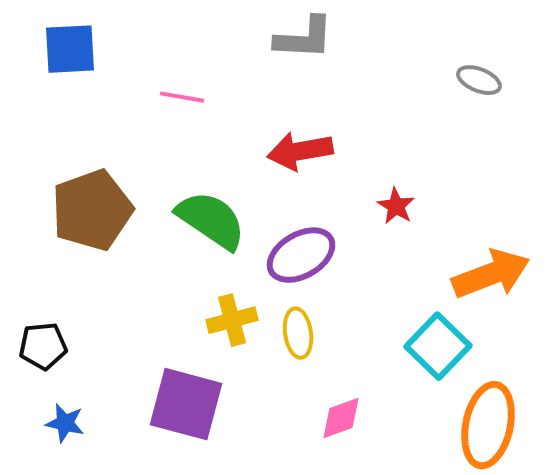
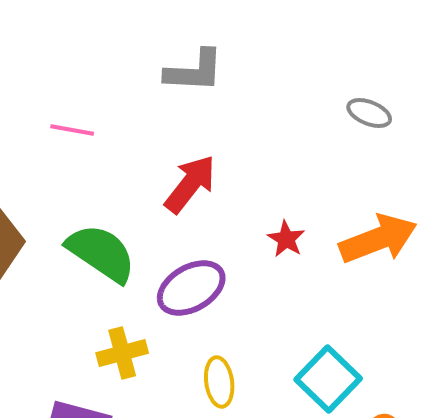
red arrow: (300, 151) -> (190, 184), turned 138
orange arrow: (491, 274) -> (378, 239), moved
yellow ellipse: (298, 333) -> (219, 382), moved

